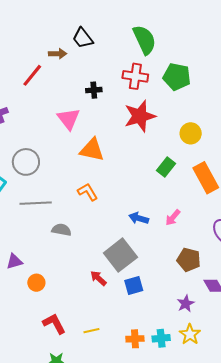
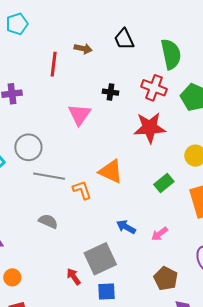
black trapezoid: (83, 38) -> (124, 39), moved
red line: (32, 75) -> (54, 64), turned -45
orange triangle: (92, 150) -> (111, 171), moved
gray line: (36, 203) -> (49, 176), moved
orange circle: (36, 283) -> (12, 277), moved

